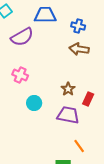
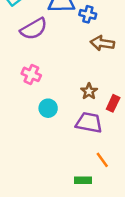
blue cross: (78, 26) -> (88, 14), moved

